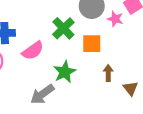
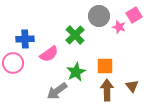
orange square: (92, 44) -> (105, 66), moved
brown arrow: (108, 73) -> (107, 90), moved, size x1.5

